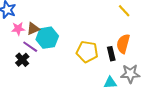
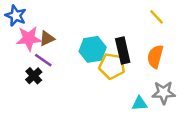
pink star: (18, 29) -> (29, 38), size x1.5
cyan hexagon: (47, 38) -> (93, 49), moved
black rectangle: (111, 54) -> (123, 51), moved, size x1.5

